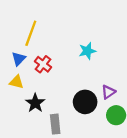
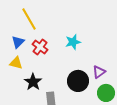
yellow line: (31, 33) -> (29, 19), turned -50
cyan star: (87, 51) -> (73, 42), moved

